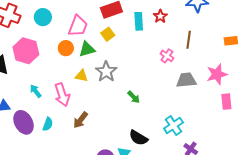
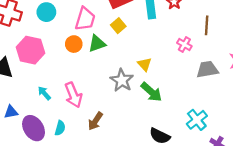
gray star: (106, 72) -> (122, 80), moved
yellow triangle: (81, 76) -> (145, 64), moved, turned 40
green arrow: (134, 97) -> (151, 92), size x1.5

